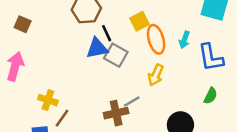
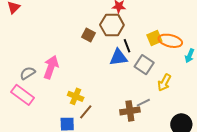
brown square: (23, 24) -> (88, 35), moved
orange ellipse: (156, 39) -> (170, 41), moved, turned -65
gray square: (116, 55) -> (144, 65), moved

